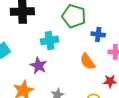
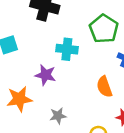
purple star: (38, 66) -> (45, 75), turned -30

